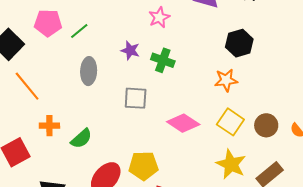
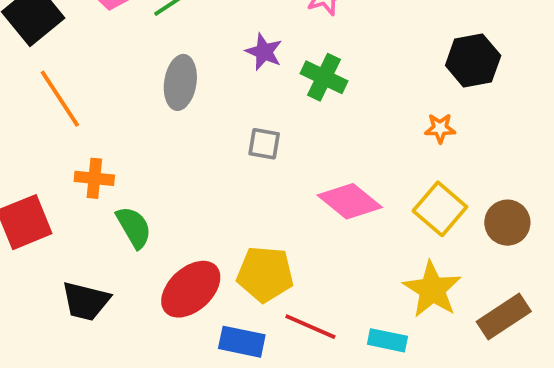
orange star: (226, 80) -> (440, 128), size x0.7
gray square: (136, 98) -> (264, 144), size x0.7
green semicircle: (81, 139) -> (134, 227), moved, turned -85

